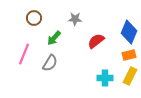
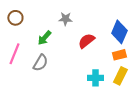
brown circle: (34, 18) -> (15, 18), moved

